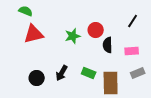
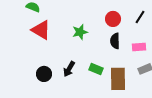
red circle: (96, 30) -> (113, 19), moved
red triangle: (34, 34) -> (41, 30), turned 45

